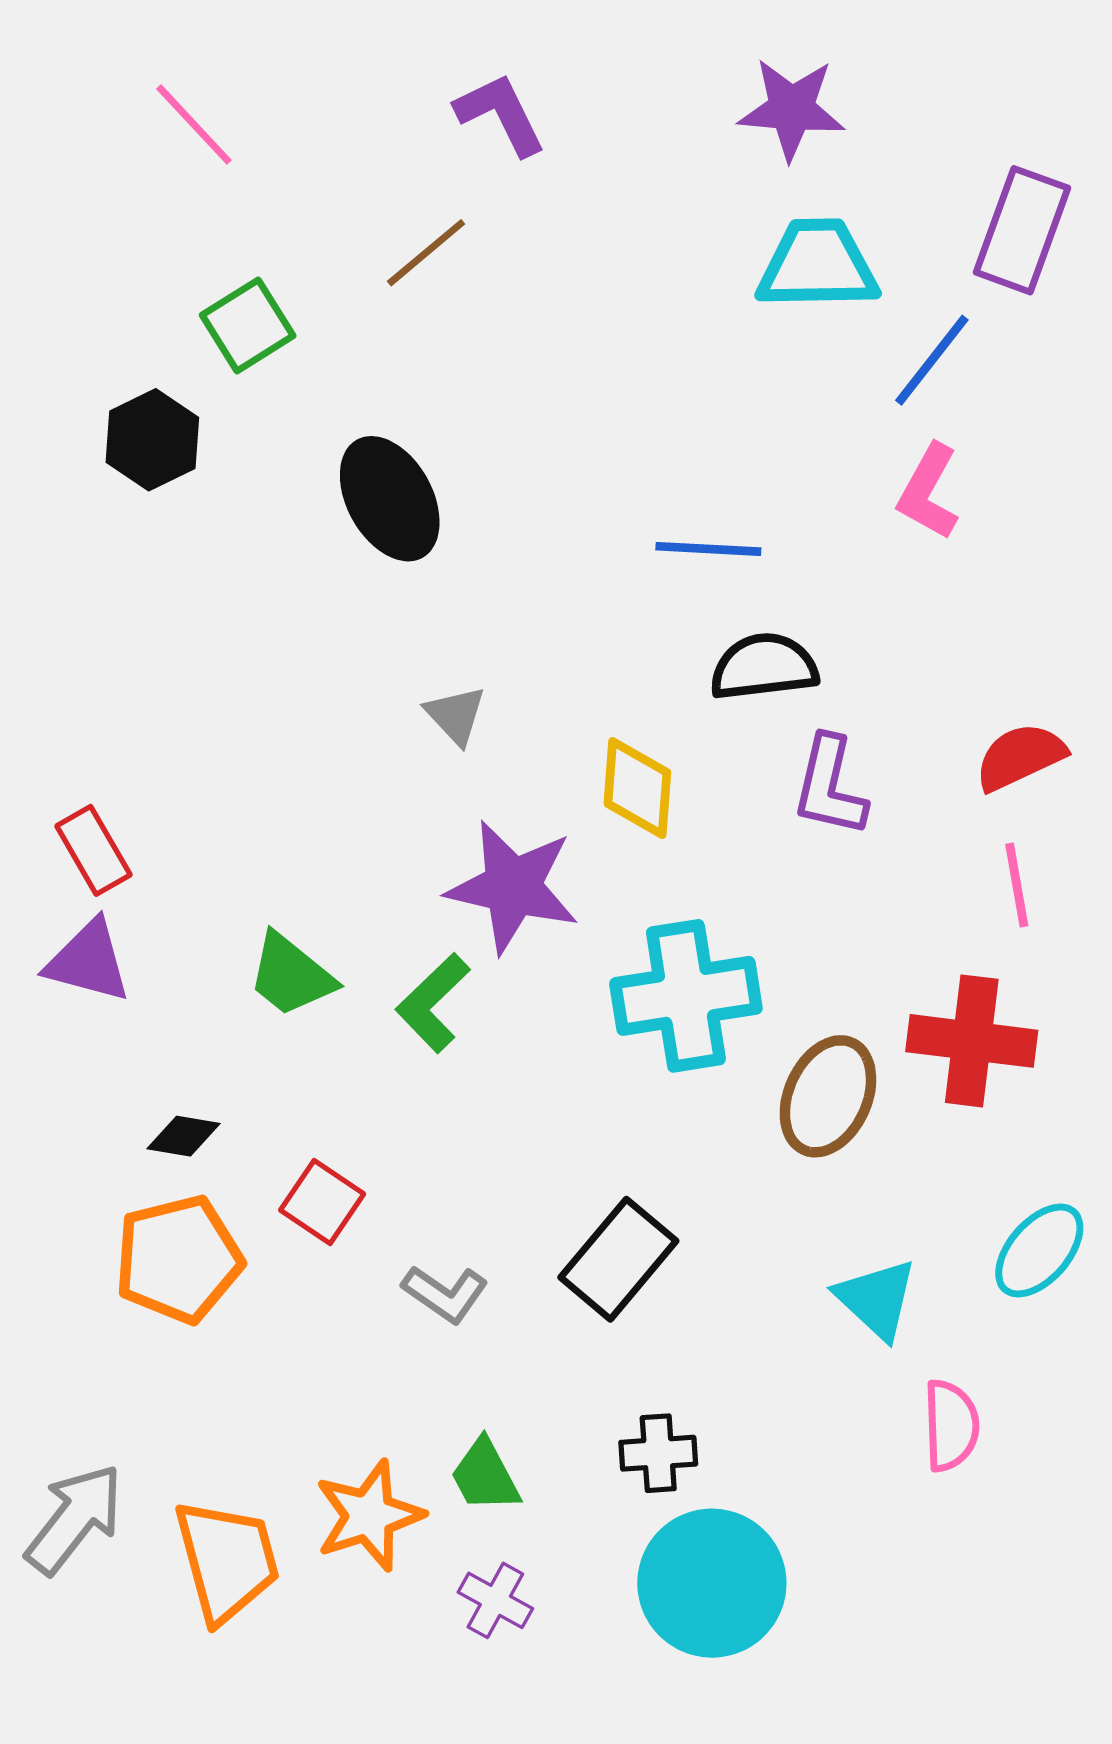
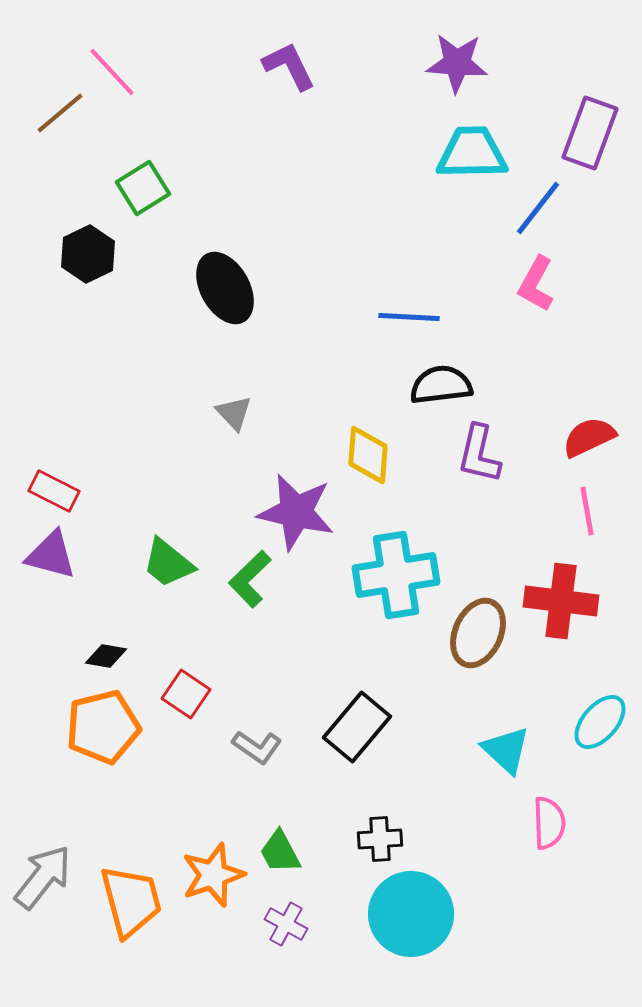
brown line: (426, 253) -> (60, 113), moved
gray triangle: (456, 715) -> (234, 413), moved
red rectangle: (93, 850) -> (54, 491), turned -33

